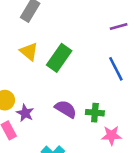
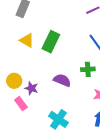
green cross: (95, 113) -> (88, 69), moved

